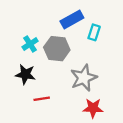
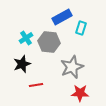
black star: (25, 74) -> (22, 64), turned -30

